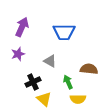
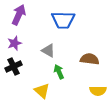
black cross: (33, 82) -> (13, 66), moved
green arrow: (68, 82) -> (59, 72), moved
yellow semicircle: (78, 99) -> (98, 91), moved

